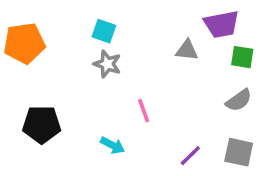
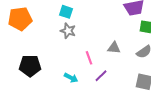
gray triangle: (187, 50) -> (114, 48), moved
purple line: (190, 156) -> (101, 76), moved

